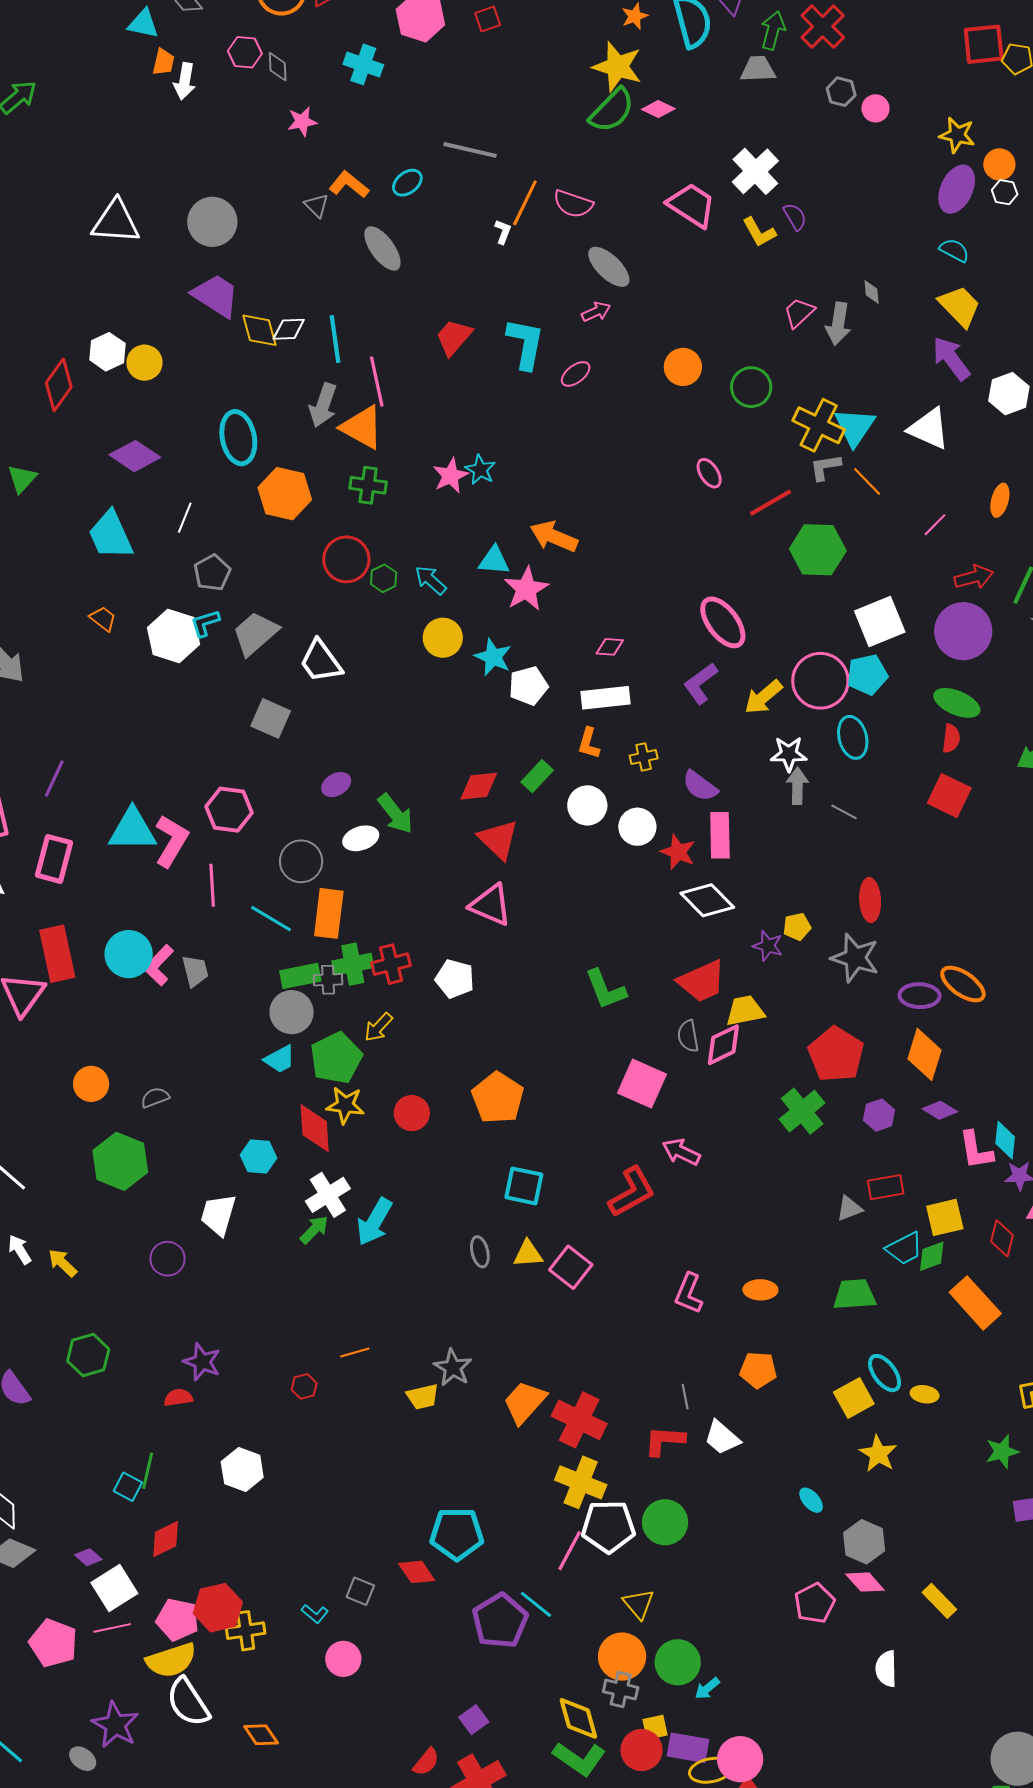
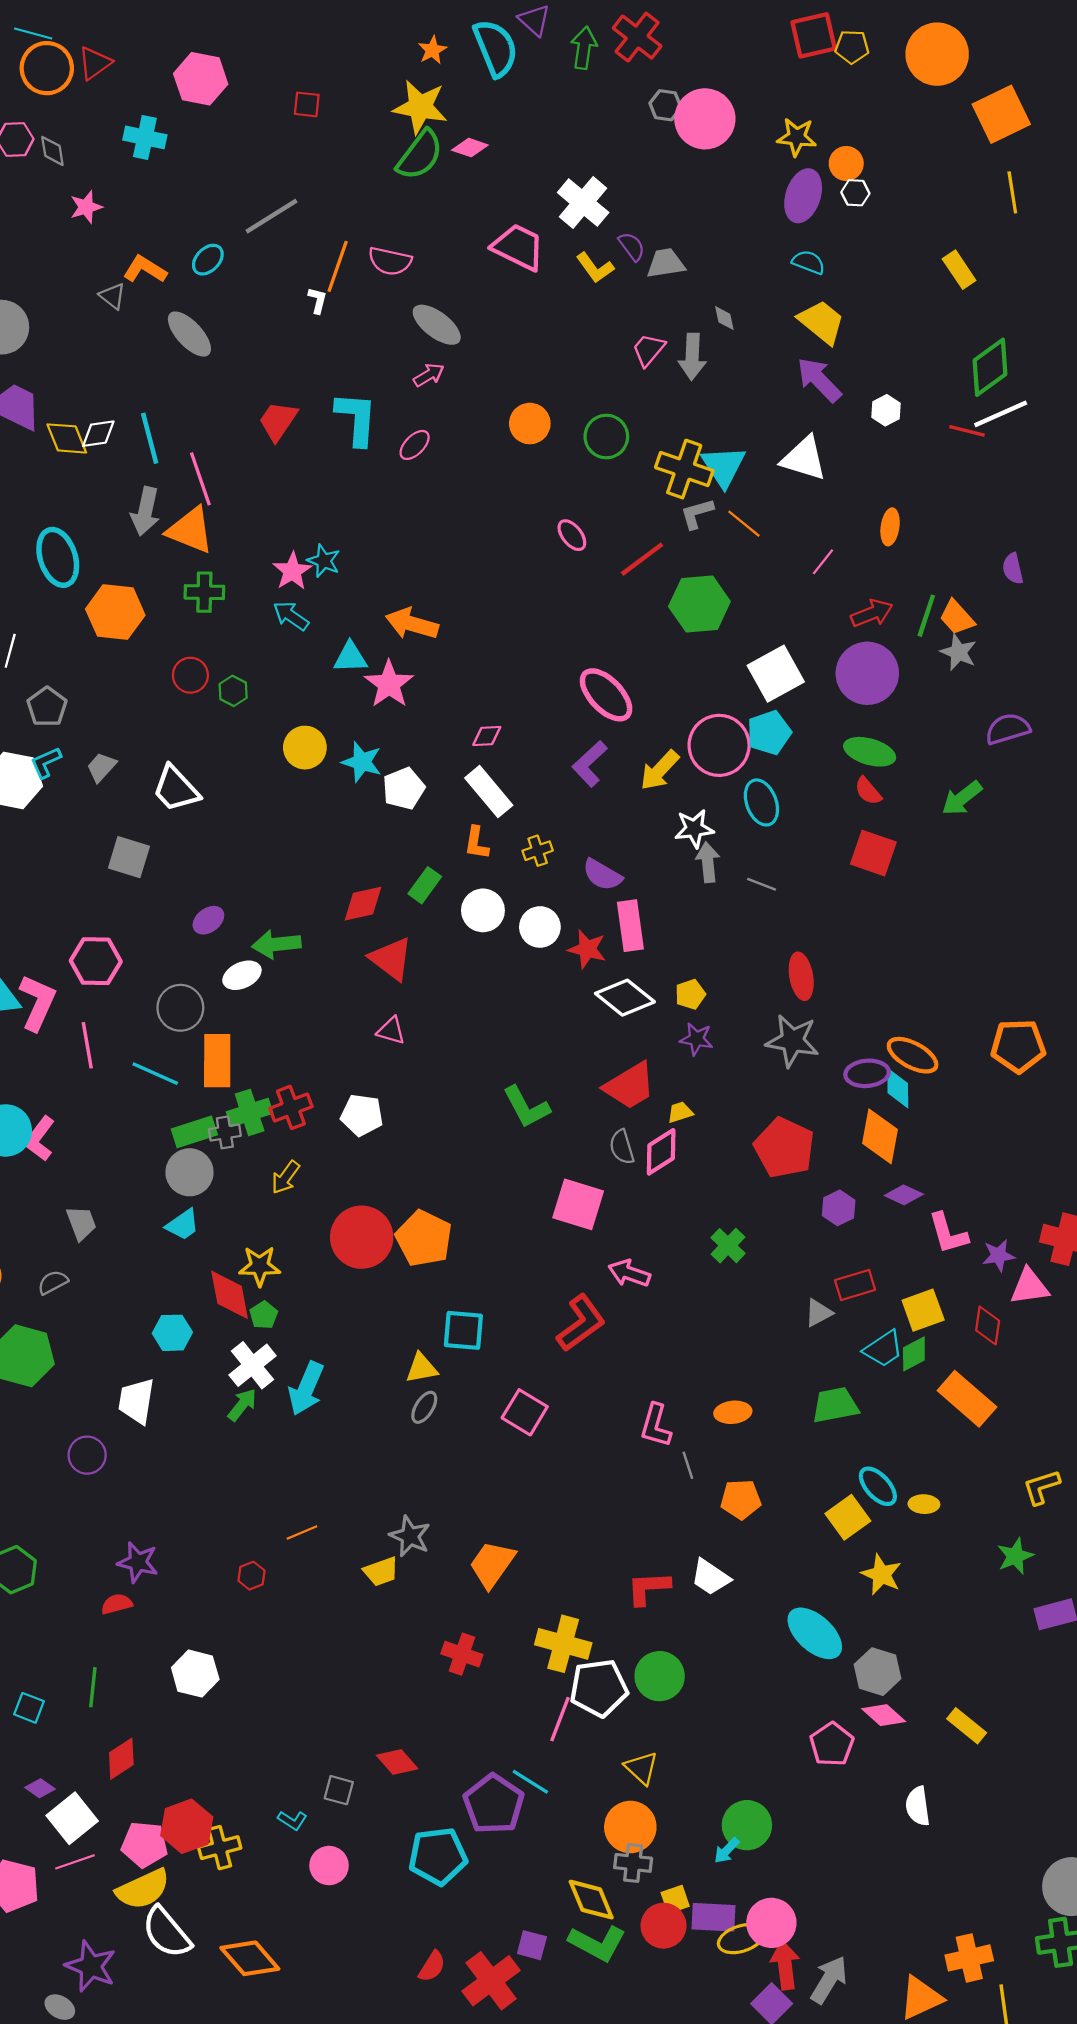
red square: (488, 19) -> (307, 104), moved, turned 32
gray trapezoid: (758, 69) -> (666, 263), moved
pink circle: (875, 108) -> (705, 119), size x2.0
gray line: (470, 150) -> (271, 216), turned -38
white hexagon: (1009, 394) -> (886, 410), size x0.7
red circle: (346, 559) -> (190, 675), size x0.7
cyan arrow: (431, 580) -> (291, 616), moved
gray trapezoid: (255, 633) -> (101, 767), size x0.6
white rectangle: (605, 698) -> (489, 792), turned 63
red semicircle: (951, 738) -> (868, 791), turned 140
green arrow: (395, 814) -> (276, 944), turned 129
pink triangle: (491, 905) -> (391, 1031), size x0.6
yellow pentagon: (797, 927) -> (690, 994), moved
gray trapezoid: (195, 971) -> (81, 1223), moved
yellow trapezoid: (745, 1011) -> (680, 1112), size x0.6
green pentagon: (336, 1058) -> (264, 1315), moved, size x0.5
green cross: (802, 1111) -> (728, 1246), moved, size x0.7
red circle: (412, 1113) -> (362, 1237), moved, size x1.6
cyan diamond: (1005, 1140) -> (898, 1088), moved
gray ellipse: (480, 1252) -> (424, 1407), turned 52
yellow triangle: (528, 1254) -> (421, 1368), moved
gray line: (685, 1397) -> (688, 1465), moved
red cross: (579, 1420) -> (462, 1654), moved, size x0.7
cyan square: (128, 1487) -> (29, 1708), moved
cyan ellipse: (811, 1500) -> (815, 1633), size x2.0
cyan pentagon: (457, 1534) -> (438, 1856), moved
green circle: (678, 1662) -> (747, 1825), moved
purple square: (474, 1720) -> (532, 1945), moved, turned -32
orange diamond: (261, 1735) -> (250, 1958), size x1.5

